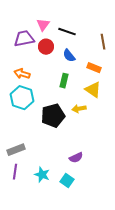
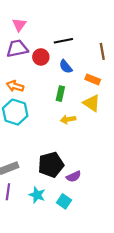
pink triangle: (43, 25) -> (19, 25), moved
black line: (67, 32) -> (63, 41), turned -30
yellow arrow: (79, 109) -> (68, 119), moved
black pentagon: (53, 116) -> (51, 165), moved

